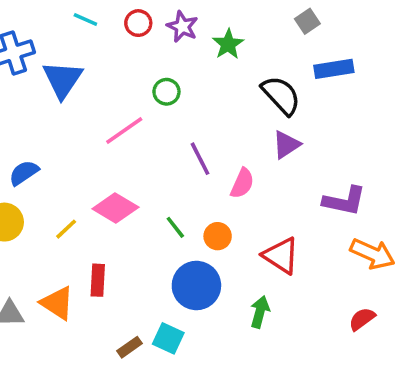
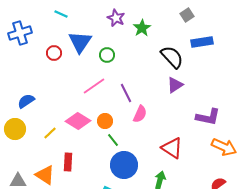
red circle: (138, 23) -> (54, 53), moved
blue triangle: (63, 79) -> (80, 42), moved
pink line: (124, 130) -> (94, 86), moved
pink semicircle: (242, 183) -> (140, 114), moved
green line: (175, 227) -> (113, 140), moved
orange circle: (218, 236) -> (105, 121), moved

